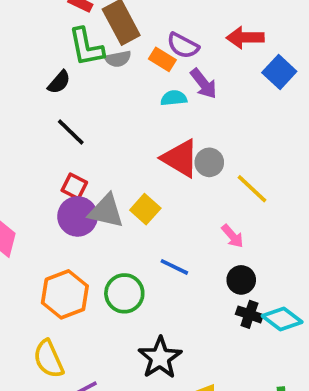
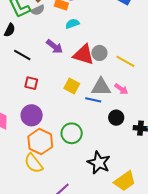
purple arrow: (204, 84) -> (55, 47), moved
gray triangle: (106, 211) -> (101, 87), moved
purple circle: (78, 216) -> (32, 115), moved
blue line: (174, 267) -> (93, 100), moved
black circle: (241, 280) -> (116, 118), moved
yellow semicircle: (49, 359) -> (33, 163), moved

